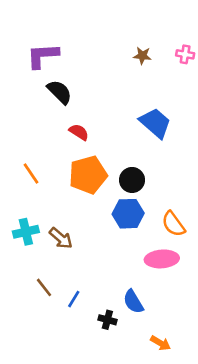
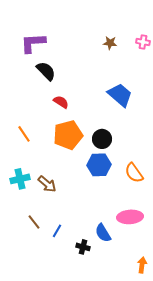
pink ellipse: (162, 259) -> (130, 217), moved
orange arrow: (161, 343) -> (142, 265), moved, turned -112

